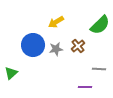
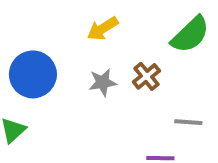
blue circle: (33, 45) -> (33, 74), moved

